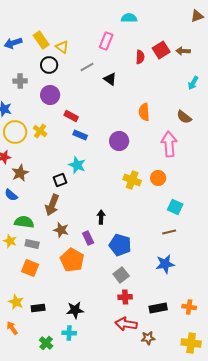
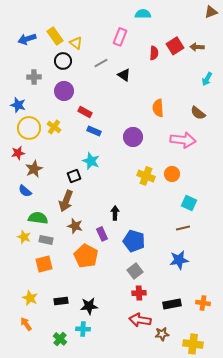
pink arrow: (169, 144) -> (183, 140), turned 100
orange square: (30, 268) -> (44, 264), turned -36
black rectangle: (38, 308) -> (61, 301), moved
yellow cross: (191, 343) -> (193, 344), moved

